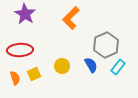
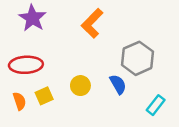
cyan rectangle: (118, 67) -> (156, 105), moved

